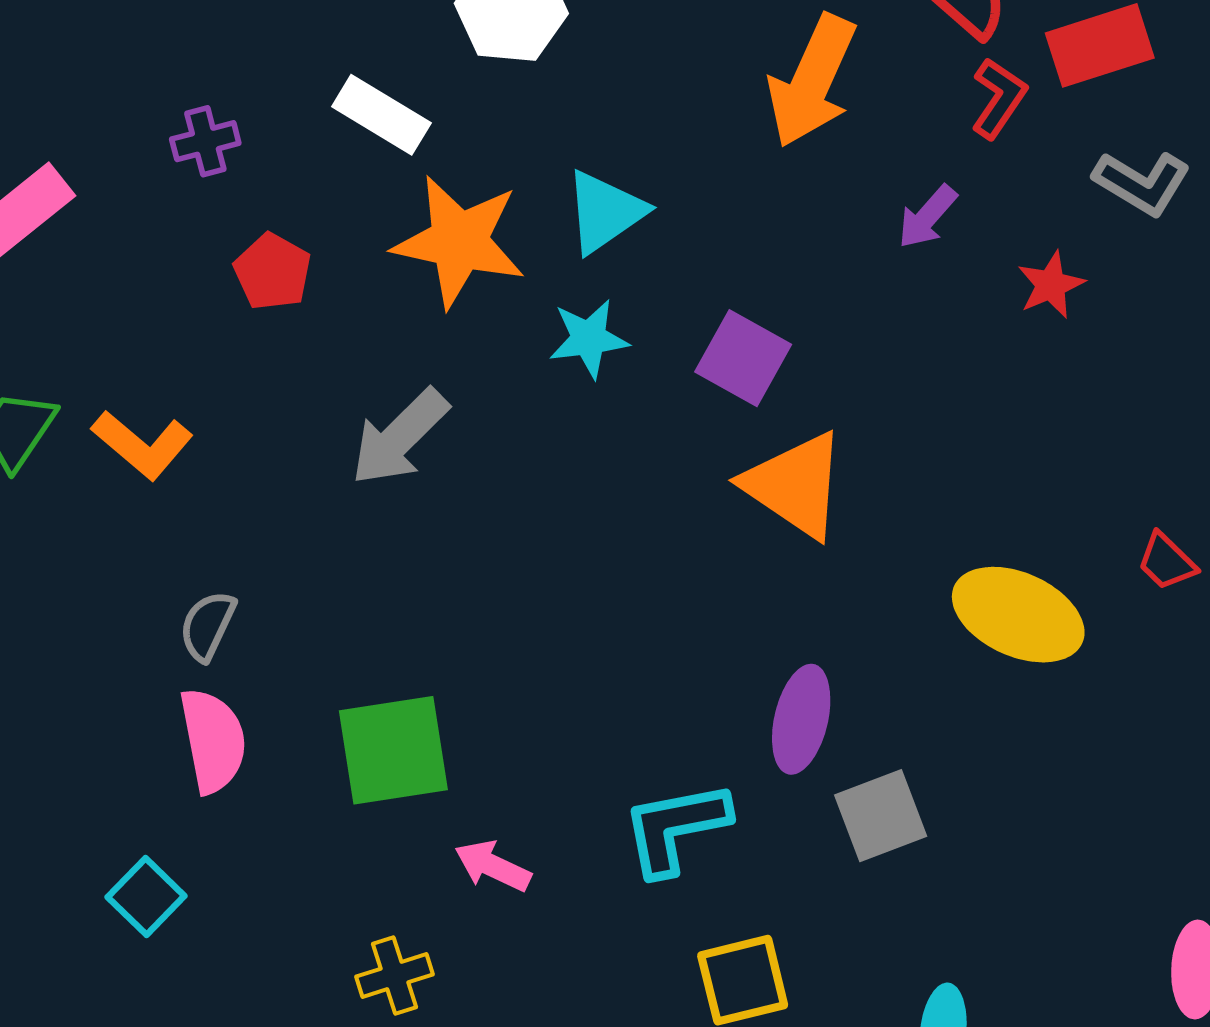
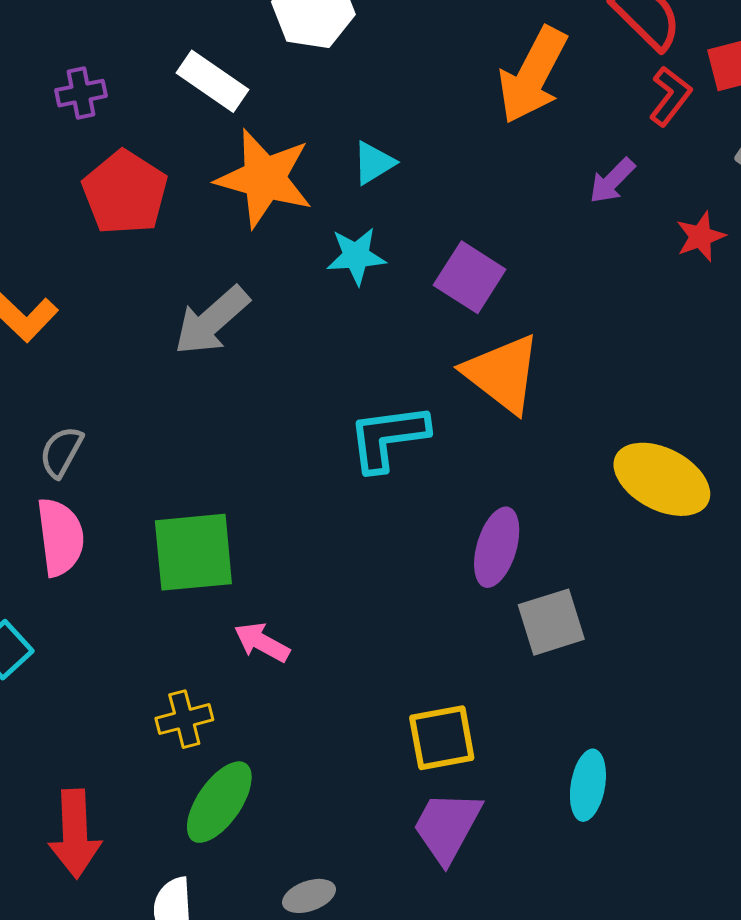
cyan triangle: (605, 212) -> (374, 163), size x0.7
red pentagon: (273, 272) -> (125, 193), size x1.5
cyan L-shape: (676, 828) -> (388, 437), moved

